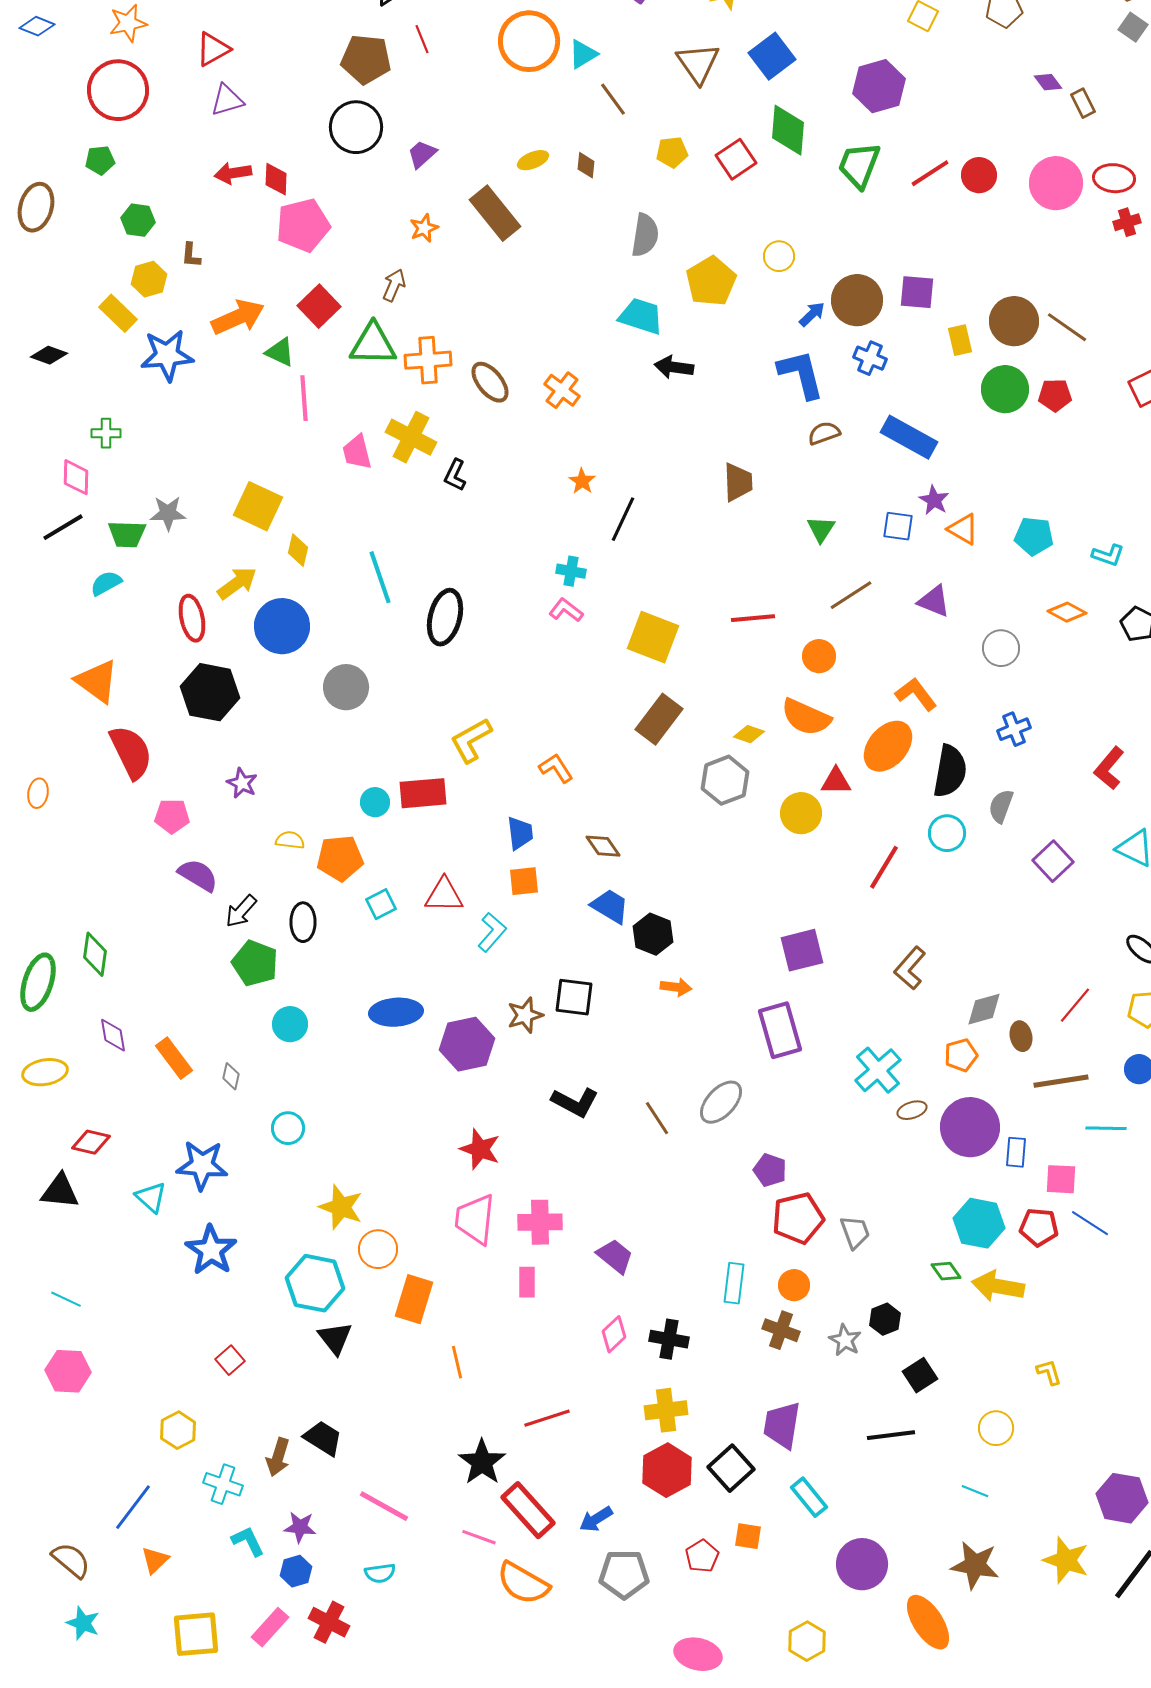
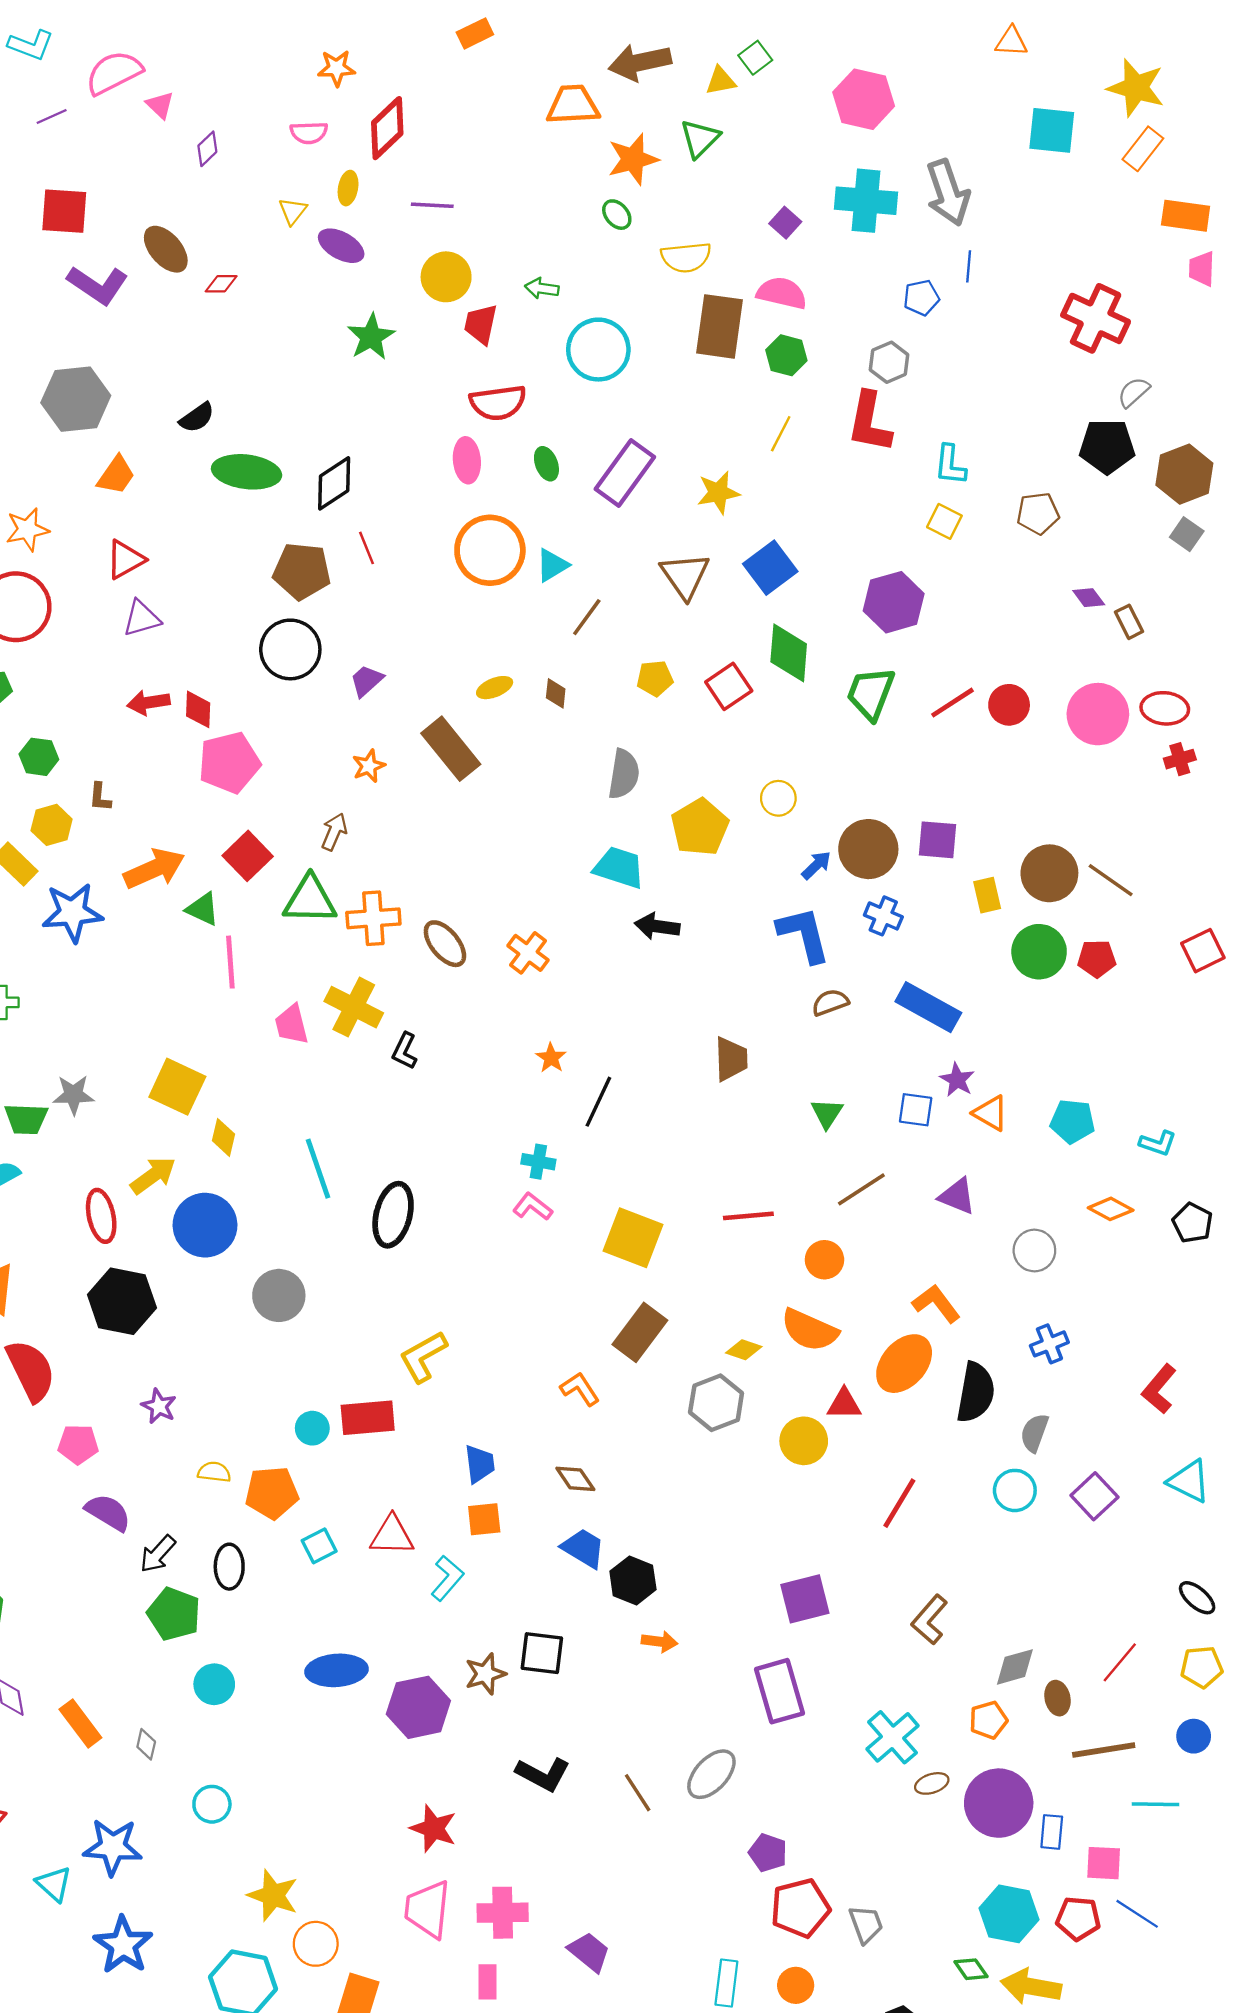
brown line: (613, 99) -> (587, 617), turned 72
orange L-shape: (556, 768) -> (580, 1389), moved
cyan circle: (947, 833) -> (1015, 1490), moved

